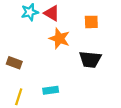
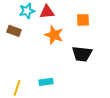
red triangle: (52, 13) -> (47, 12), turned -35
brown rectangle: (14, 63) -> (14, 31), moved

